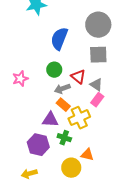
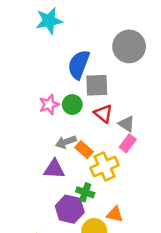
gray square: (98, 55) -> (97, 85), moved
pink star: (20, 79) -> (49, 105), moved
gray arrow: (62, 89) -> (66, 142), moved
purple triangle: (50, 120) -> (54, 169), moved
purple hexagon: (38, 145) -> (70, 209), moved

